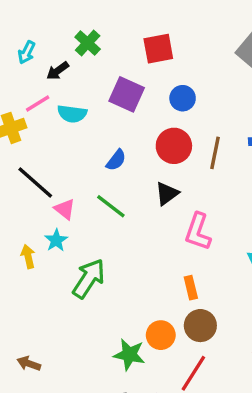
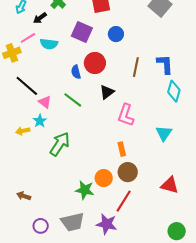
red circle: (174, 146) -> (95, 63), moved
blue semicircle: (116, 160) -> (76, 72), turned 128
yellow arrow: (28, 257) -> (23, 131), turned -88

